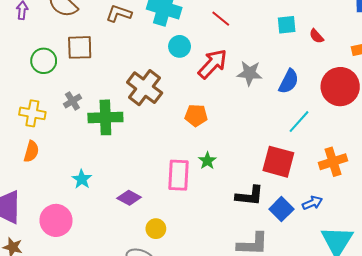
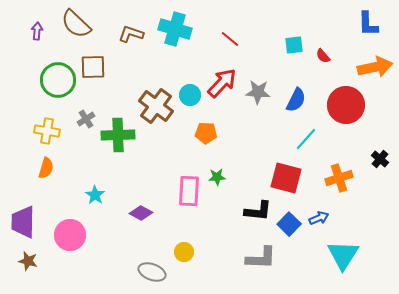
cyan circle: (180, 46) -> (190, 95), moved
green circle: (44, 61) -> (58, 80), size x1.4
green star: (207, 161) -> (217, 177), turned 30
yellow circle: (156, 229) -> (184, 252), moved

